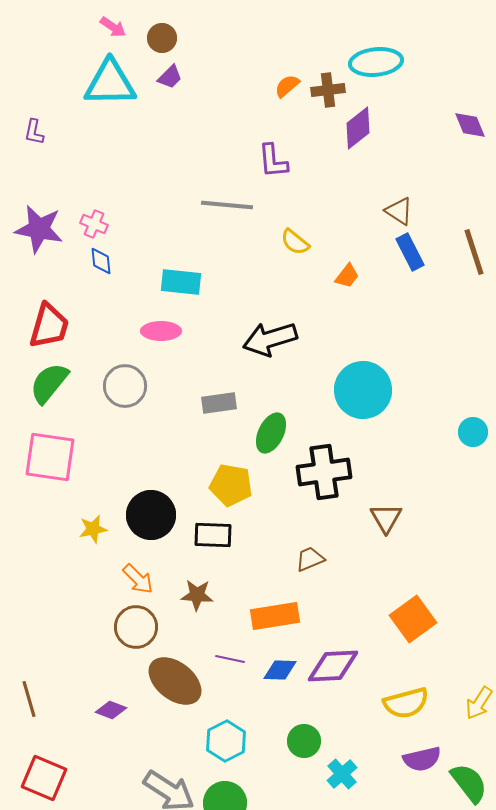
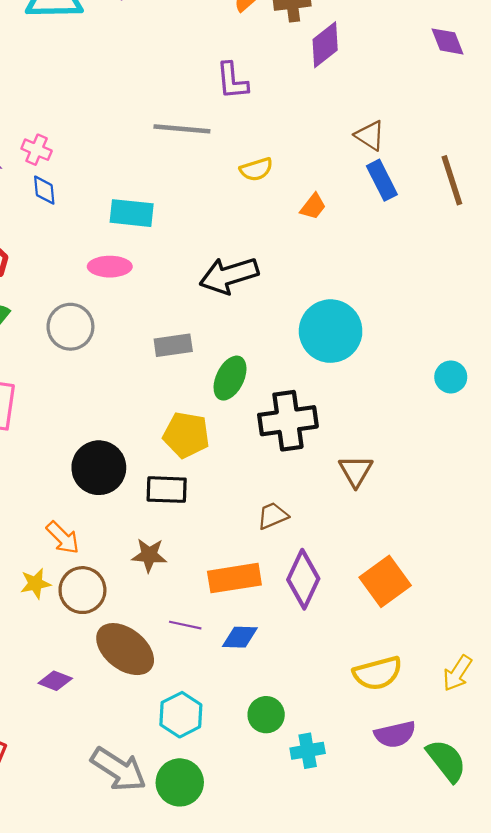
yellow semicircle: (295, 242) -> (256, 169), turned -56
yellow star: (93, 529) -> (35, 584), moved
orange arrow: (138, 579) -> (63, 538), moved
purple diamond: (333, 666) -> (303, 579), moved, turned -62
cyan cross: (342, 774) -> (308, 751), turned 32

